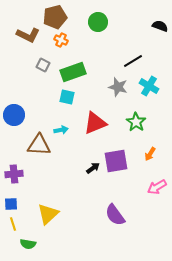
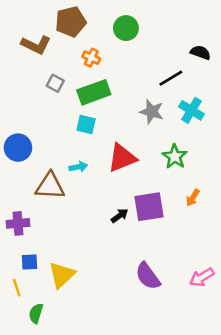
black semicircle: (160, 26) -> (200, 52), moved
orange cross: (61, 40) -> (91, 58), moved
pink arrow: (157, 187) -> (202, 277), moved
blue square: (11, 204) -> (30, 262), moved
green semicircle: (28, 244) -> (36, 313), turned 98

